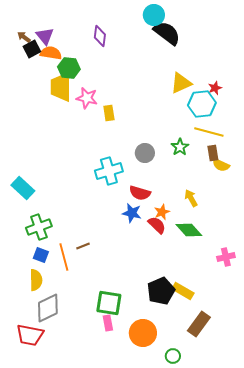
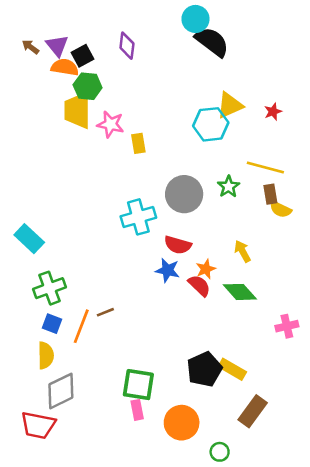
black square: (32, 49) -> (83, 56), moved
cyan hexagon: (202, 104) -> (211, 124), moved
gray circle: (145, 153) -> (184, 194), size x1.5
orange line: (64, 257) -> (81, 326), turned 36

